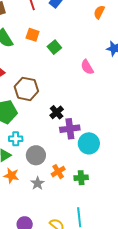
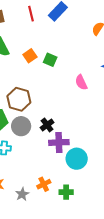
orange square: (33, 35) -> (30, 56), moved, turned 32
green square: (54, 47) -> (50, 60), turned -32
gray circle: (36, 155) -> (21, 126), moved

